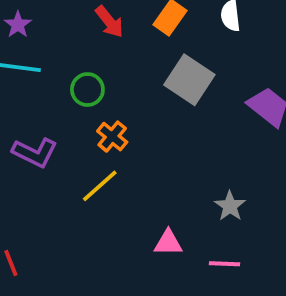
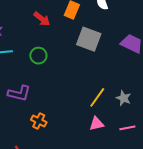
orange cross: (112, 137) -> (39, 121), moved
yellow line: (100, 186) -> (97, 97), moved

